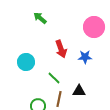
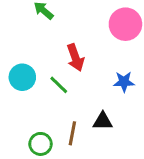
blue star: (85, 57) -> (124, 82), moved
green line: (54, 78) -> (59, 85), moved

